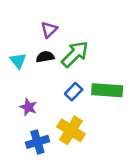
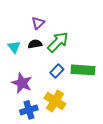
purple star: (28, 107) -> (22, 83), size x1.5

